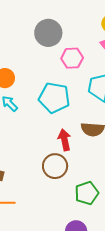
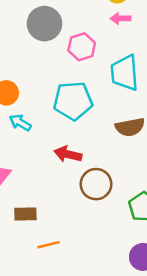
red arrow: (64, 140) -> (68, 154), moved, turned -50

